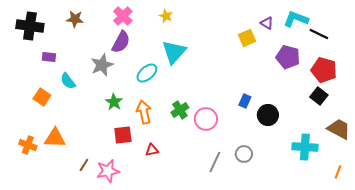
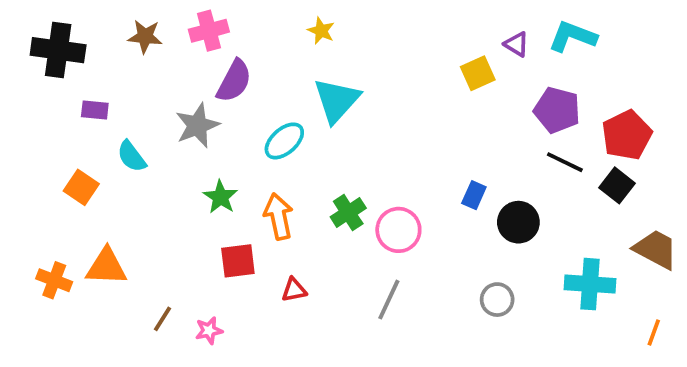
pink cross: (123, 16) -> (209, 31), moved, turned 30
black line: (319, 34) -> (565, 162), moved
red pentagon: (324, 70) -> (627, 135), turned 30
gray circle: (244, 154) -> (497, 300), moved
gray line: (215, 162) -> (389, 300), moved
pink star: (108, 171) -> (209, 331), size x0.6

